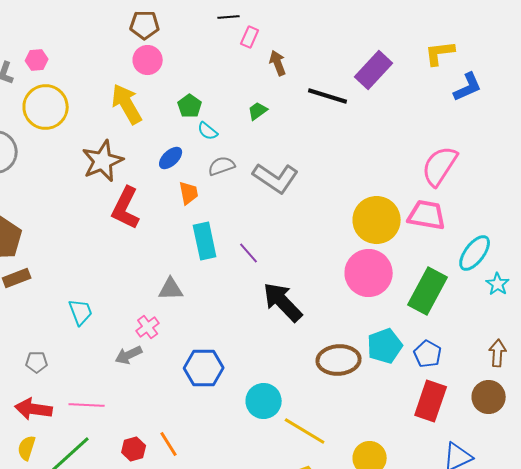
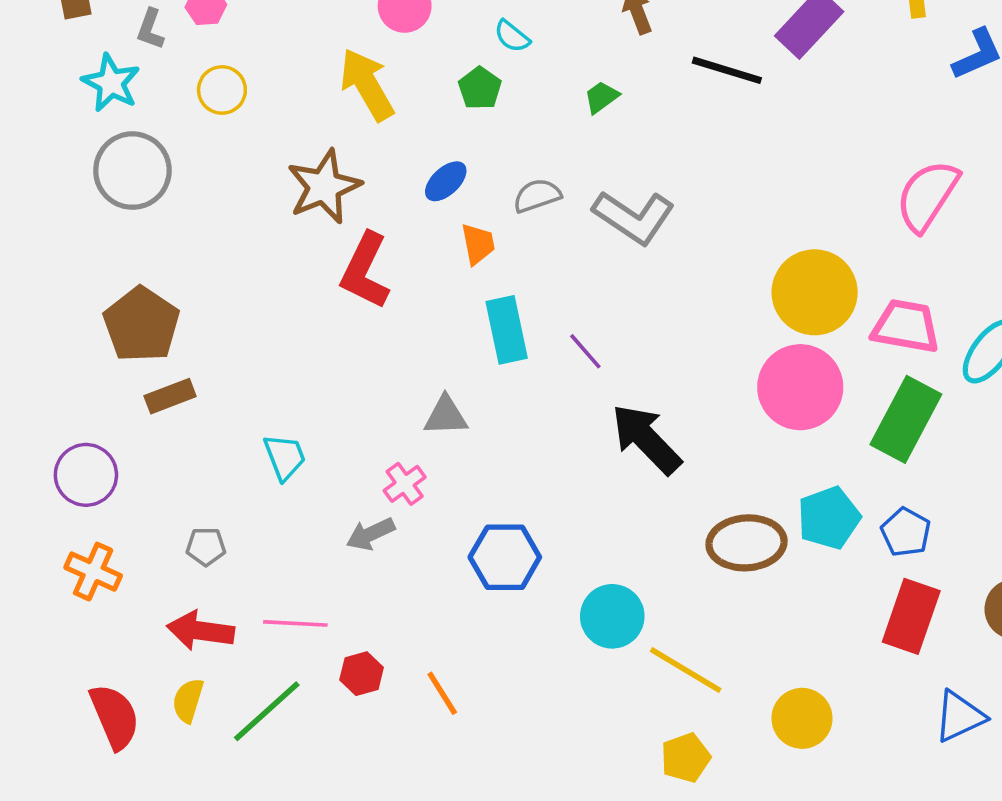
yellow circle: (46, 107) -> (222, 90), size x0.6
cyan semicircle: (208, 131) -> (512, 36), moved
pink trapezoid: (427, 215) -> (906, 326), moved
red hexagon: (134, 449) -> (362, 674), moved

